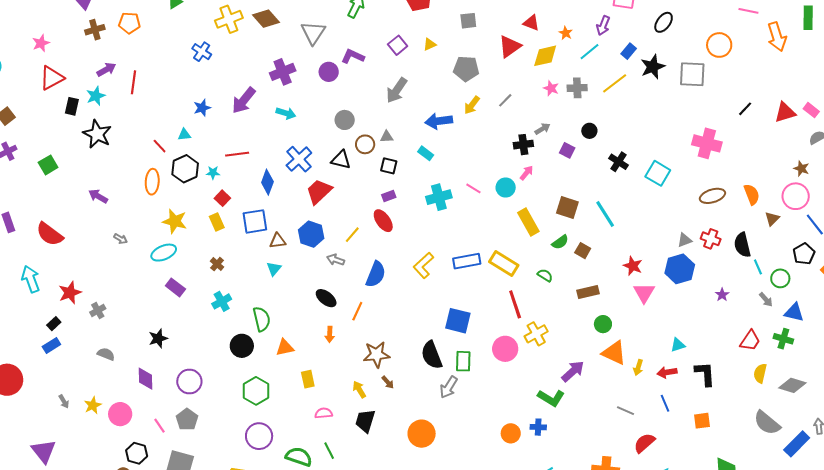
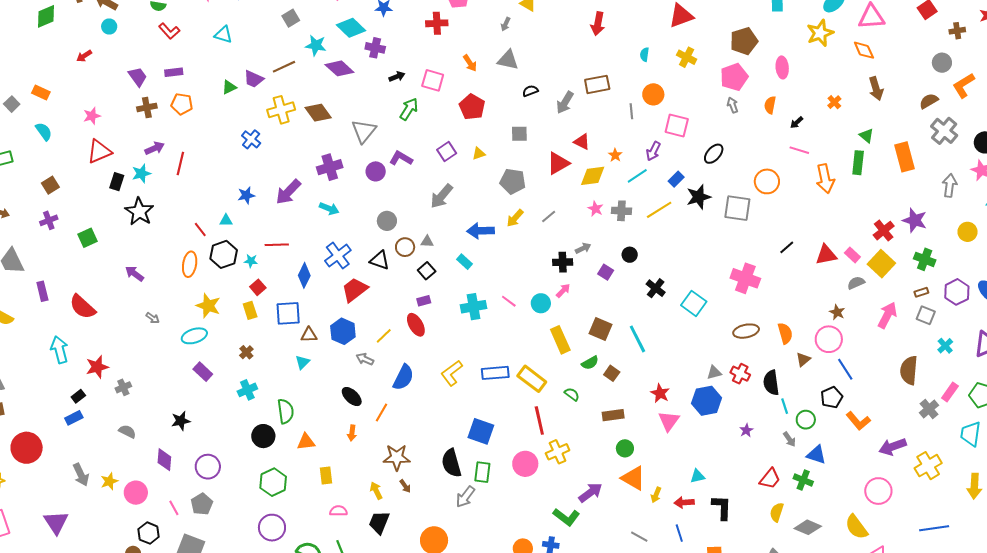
black square: (389, 166) -> (427, 271), turned 30
gray arrow: (64, 401) -> (81, 475), size x1.6

